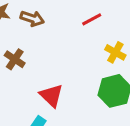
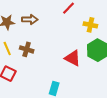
red triangle: (51, 96) -> (73, 58), moved

